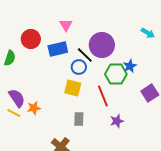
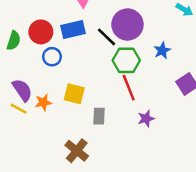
red circle: (31, 39) -> (41, 32), moved
blue circle: (79, 67) -> (52, 57), moved
green hexagon: (116, 74) -> (126, 60), moved
yellow square: (73, 88) -> (74, 94), moved

